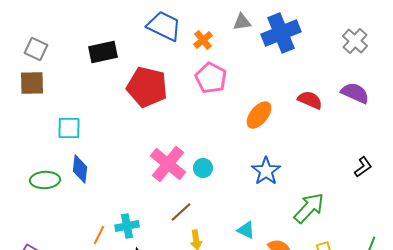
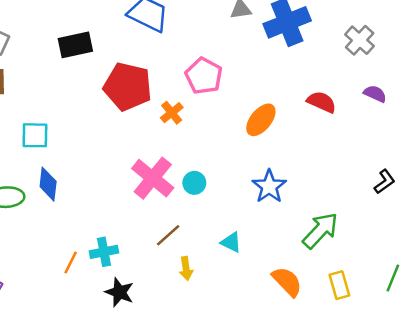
orange cross: (203, 40) -> (172, 113), moved
gray cross: (355, 41) -> (360, 40), moved
purple semicircle: (355, 93) -> (375, 94), size x0.7
cyan triangle: (246, 230) -> (231, 242), moved

